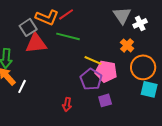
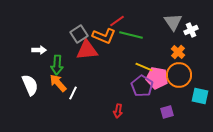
orange L-shape: (47, 17) -> (104, 36), moved
green line: (68, 36) -> (131, 35), moved
orange circle: (143, 67) -> (179, 75), moved
purple square: (105, 100) -> (167, 112), moved

